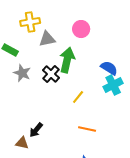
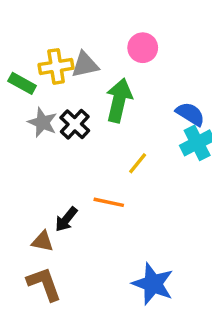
yellow cross: (30, 22) -> (56, 66), moved
black cross: (51, 74) -> (75, 124), moved
orange line: (87, 129) -> (109, 202), moved

